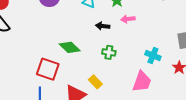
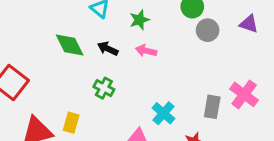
green diamond: (70, 47) -> (70, 45), moved
yellow rectangle: (95, 82) -> (71, 123), turned 40

